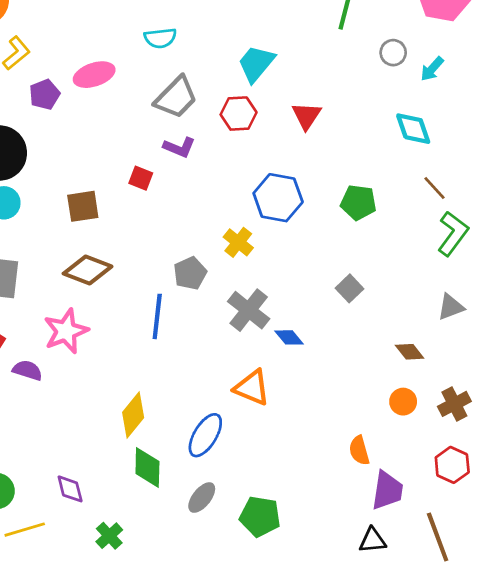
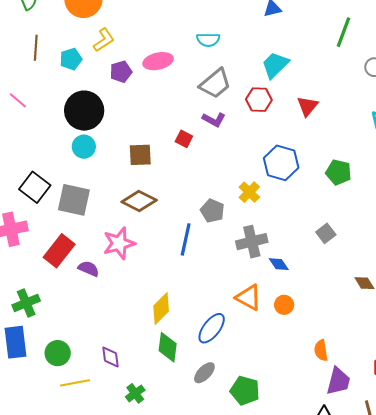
gray pentagon: (190, 273) -> (212, 211), turned -30
gray cross: (249, 310) -> (252, 242), turned 32
orange circle: (403, 402) -> (284, 305), moved

